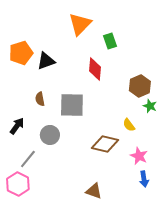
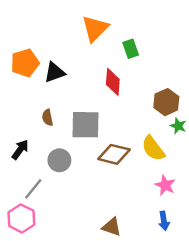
yellow semicircle: (129, 125) -> (153, 148), size x1.6
brown diamond: (105, 144) -> (114, 154), moved
blue arrow: (144, 179) -> (164, 221), moved

